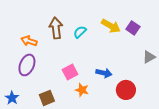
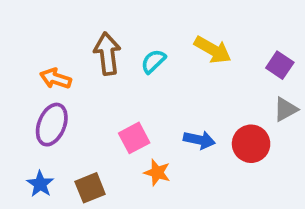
purple square: (133, 28) -> (280, 65), moved
red circle: (126, 90) -> (251, 144), moved
blue star: (12, 98) -> (40, 184), moved

